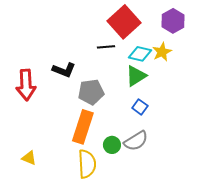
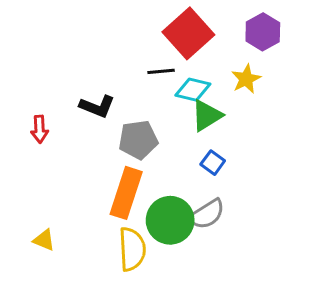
cyan diamond: (140, 54) -> (193, 90), moved
red arrow: (26, 85) -> (39, 129), size x0.6
green circle: (112, 145) -> (170, 220), size x1.8

